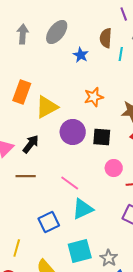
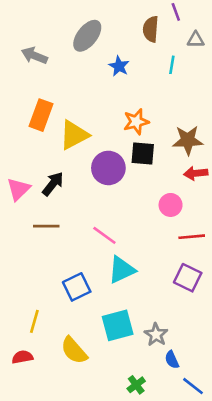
gray arrow: (23, 34) -> (34, 56), moved, turned -72
brown semicircle: (106, 38) -> (151, 29), moved
black square: (102, 137) -> (143, 153), moved
pink circle: (114, 168) -> (171, 205), moved

